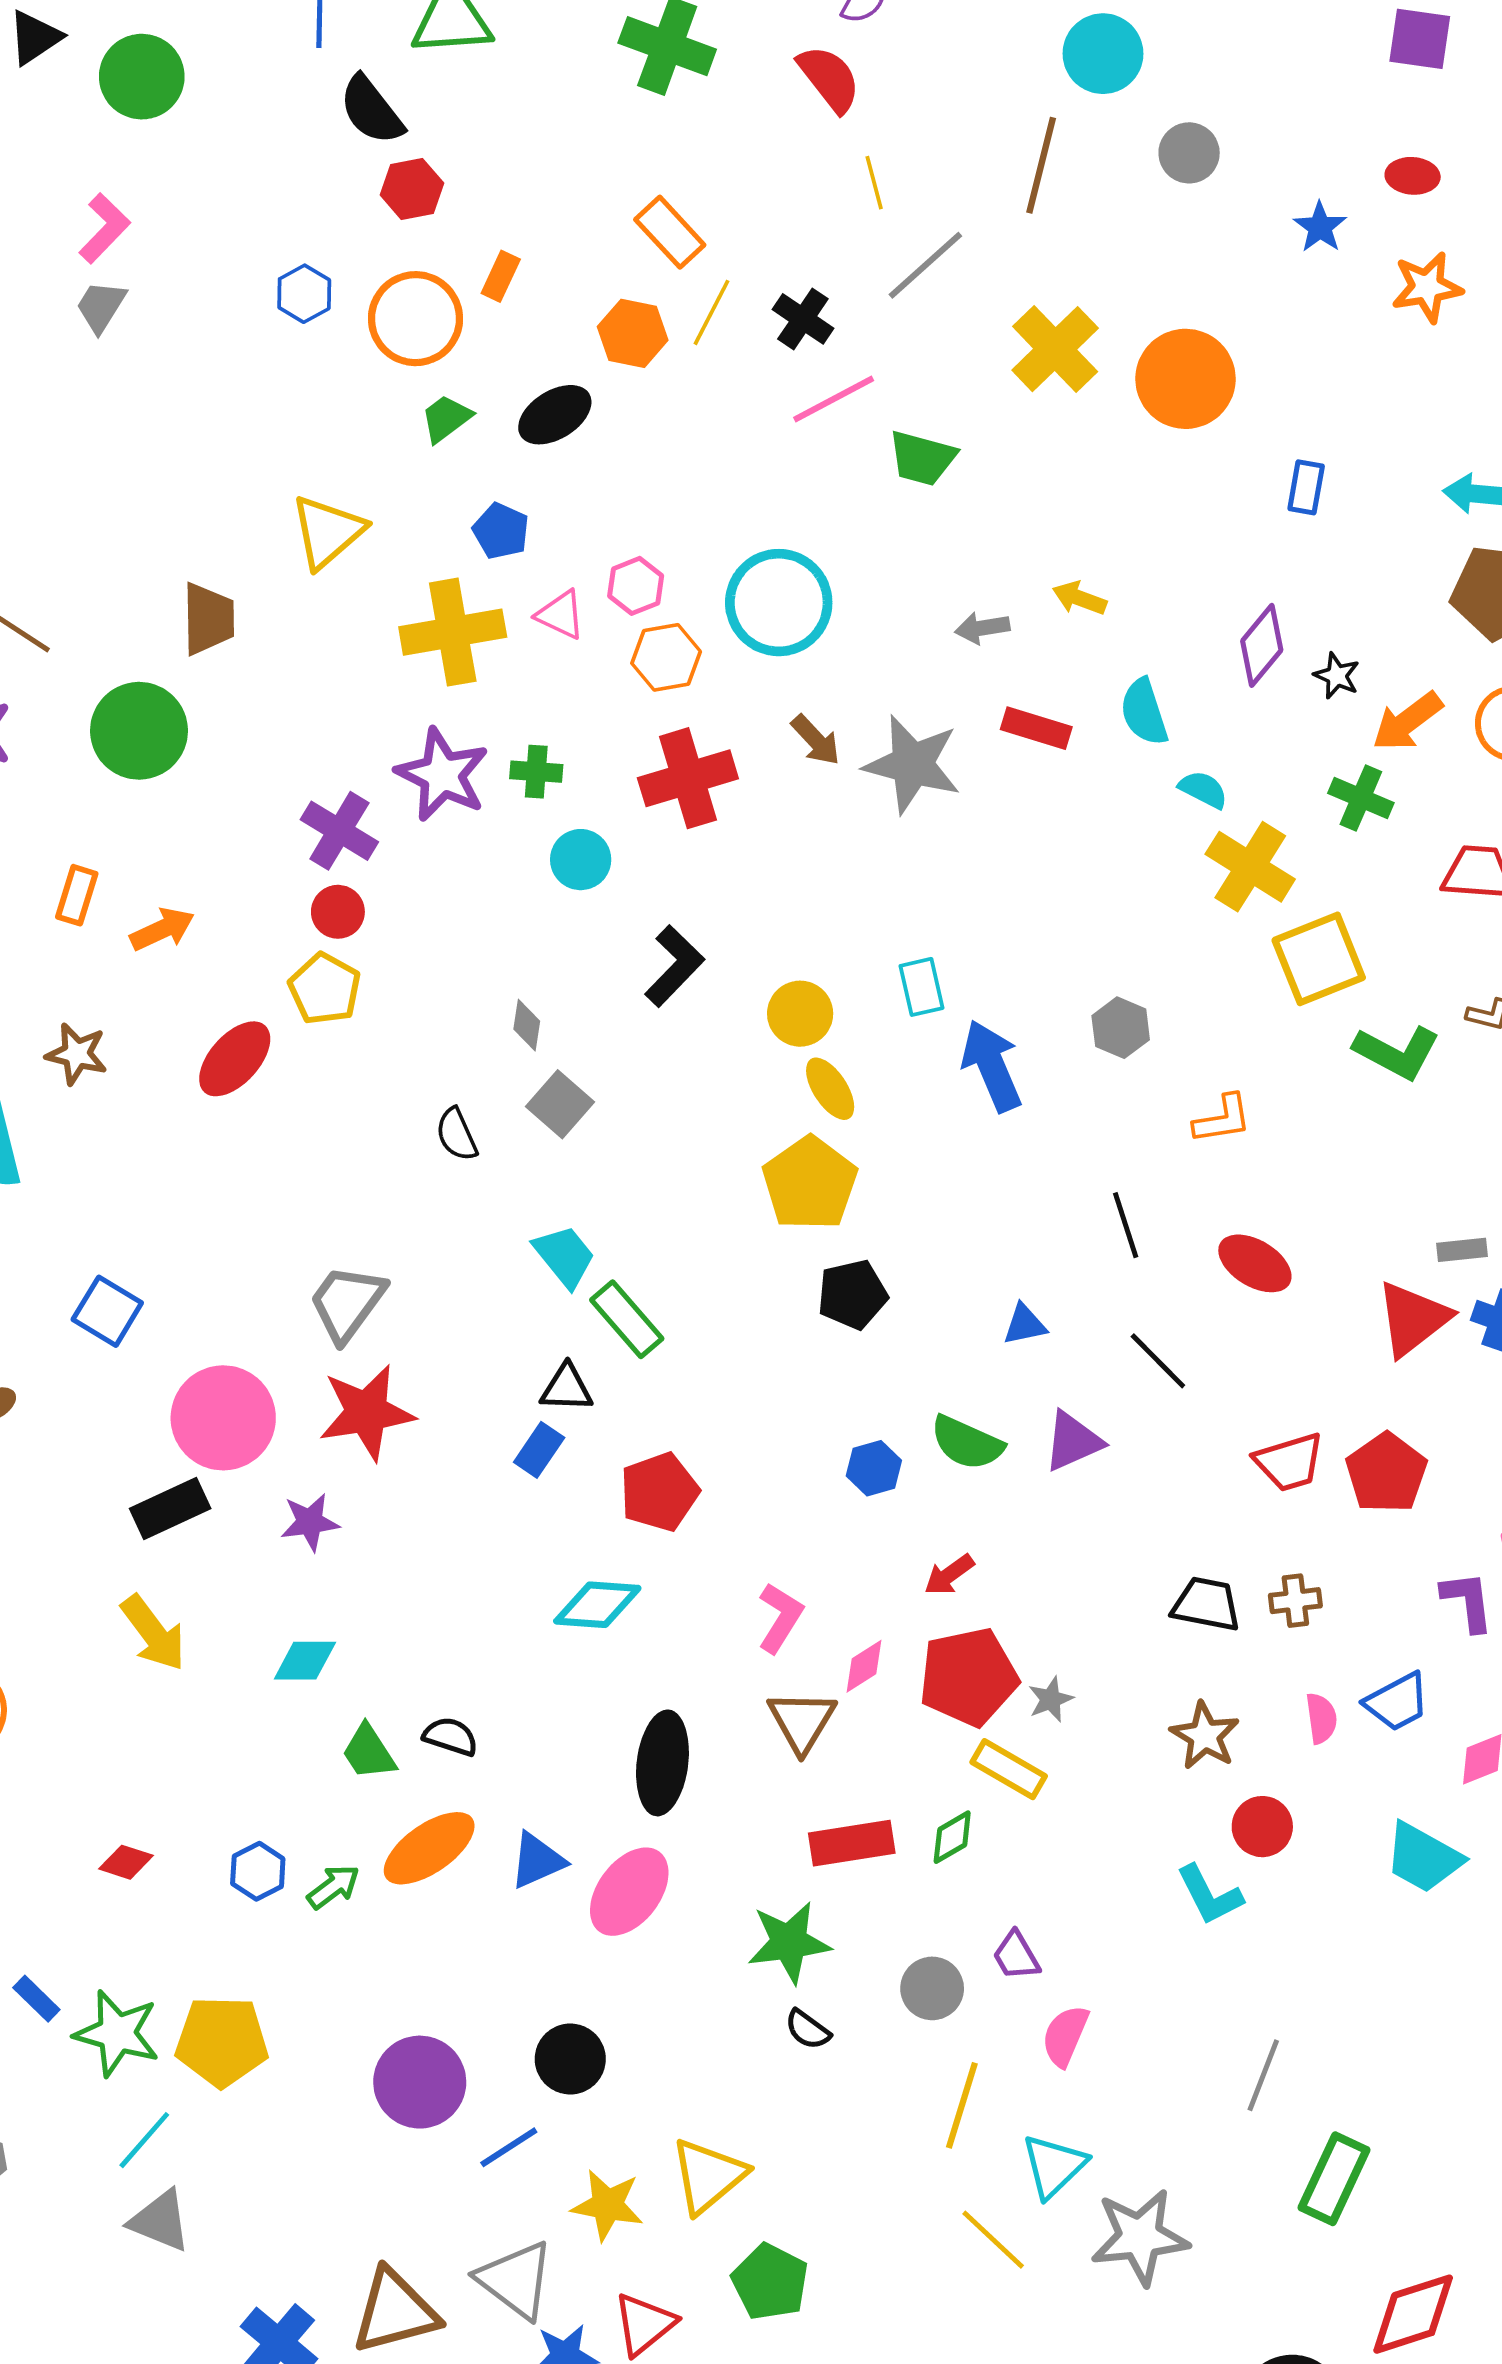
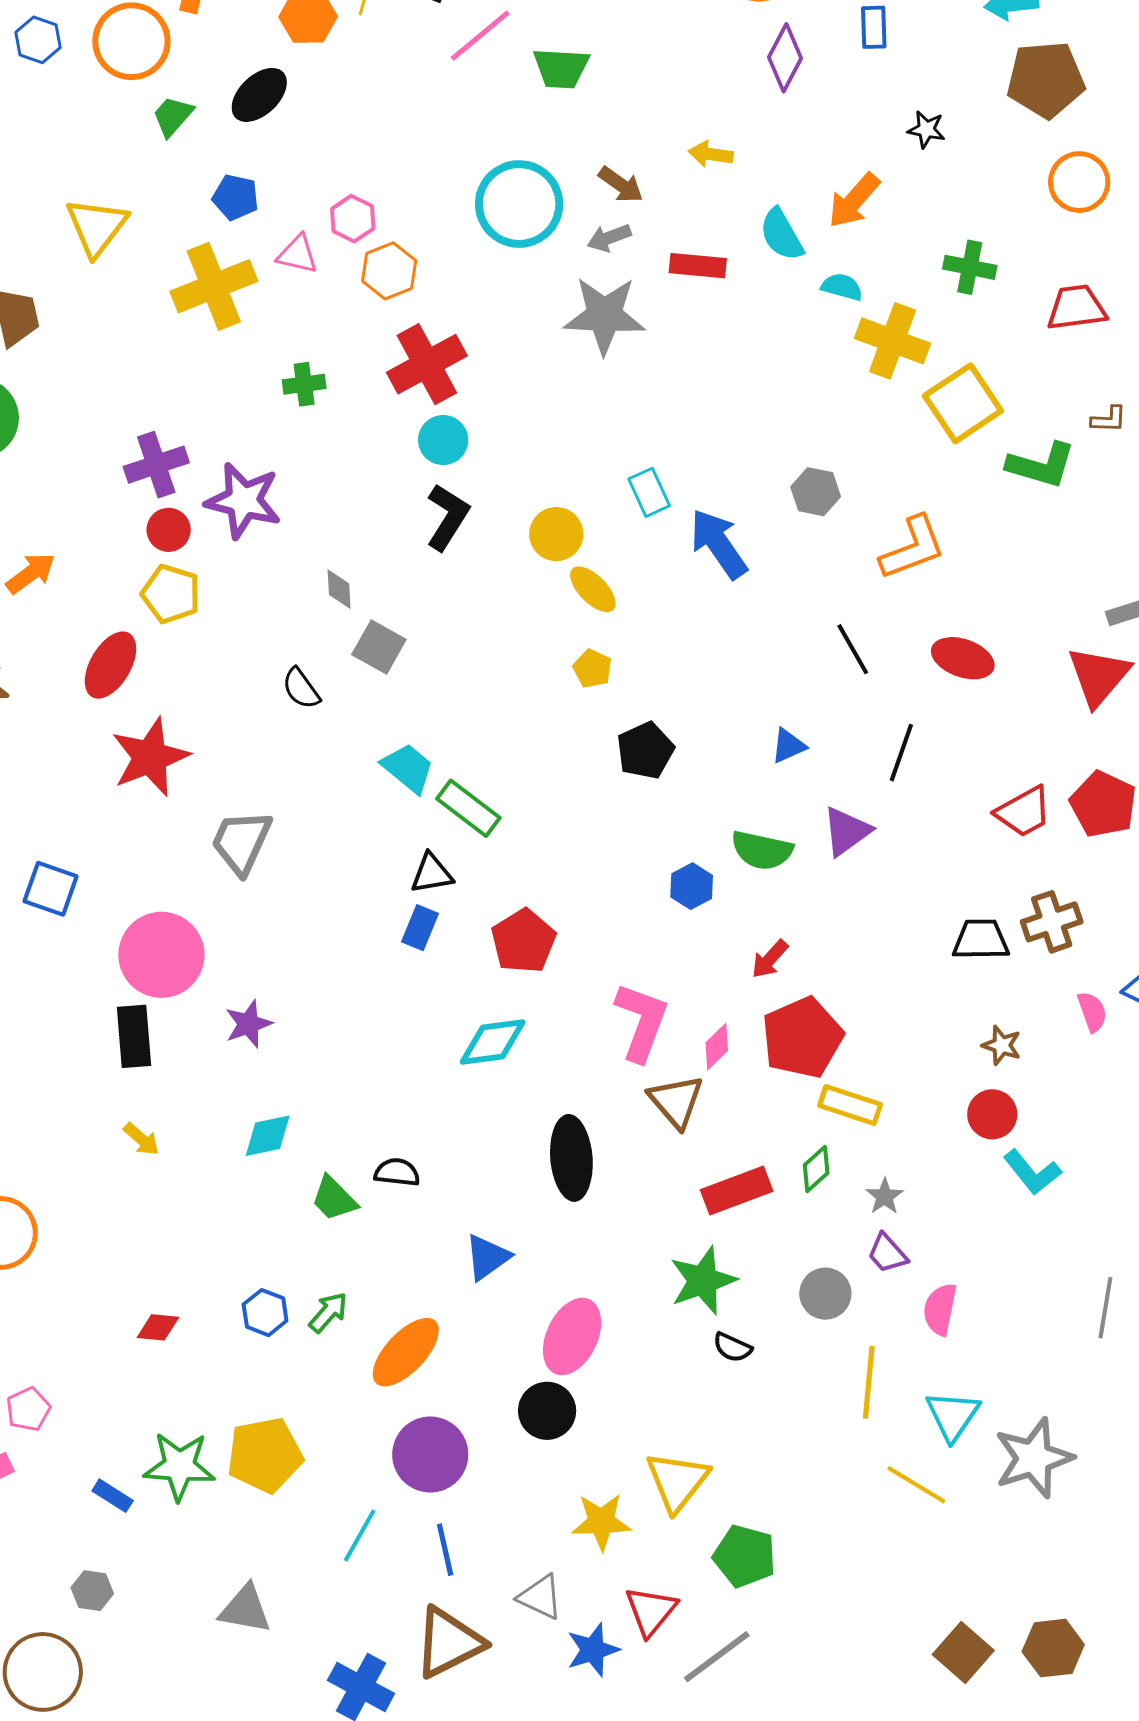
cyan circle: (779, 603) -> (519, 204), moved
gray arrow: (982, 628) -> (609, 238), moved
purple diamond: (1262, 645) -> (785, 58), moved
black star: (1337, 676) -> (926, 129), moved
orange arrow: (1407, 721) -> (854, 201), moved
brown arrow: (816, 740) -> (621, 185), moved
purple star: (442, 775) -> (243, 501), moved
purple cross: (339, 831) -> (156, 465), turned -38
cyan circle: (581, 860) -> (443, 440), moved
orange L-shape: (1222, 1119) -> (913, 548), size x1.4
yellow pentagon: (810, 1183) -> (592, 669), size x0.5
black line: (1158, 1361) -> (901, 753), turned 76
red star: (367, 1412) -> (150, 757), moved
black rectangle: (170, 1508) -> (134, 1036), turned -58
brown cross: (1295, 1601) -> (1052, 922), size x1.4
pink L-shape: (780, 1618) -> (641, 1022), size x1.4
yellow arrow: (153, 1633) -> (141, 1139), size x0.6
gray star: (1051, 1699) -> (885, 1196), moved
brown star: (1205, 1736) -> (1002, 1045), size x0.7
red circle: (1262, 1827) -> (992, 1114), moved
orange ellipse: (429, 1848) -> (406, 1352), moved
pink ellipse: (629, 1892) -> (572, 1336), moved
blue rectangle: (36, 1999) -> (113, 1496), moved
cyan line: (144, 2140) -> (360, 1536), moved
blue line: (509, 2147) -> (445, 1550), moved, turned -58
gray triangle: (516, 2280) -> (540, 1597), size x0.7

